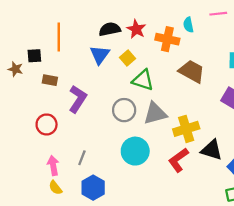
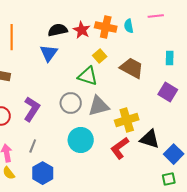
orange cross: (167, 39) -> (106, 27), moved
yellow square: (127, 58) -> (100, 56), moved
purple L-shape: (78, 99) -> (32, 109), moved

